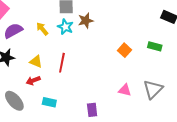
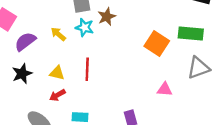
green rectangle: (155, 46) -> (191, 34), size x1.5
orange square: (124, 50) -> (157, 43), size x1.5
gray triangle: (153, 89) -> (198, 68), moved, turned 35

